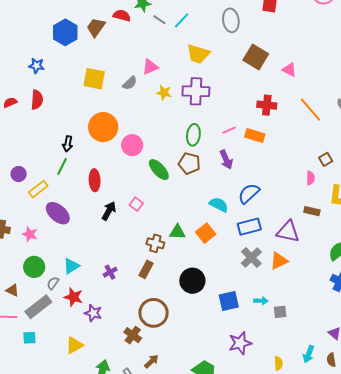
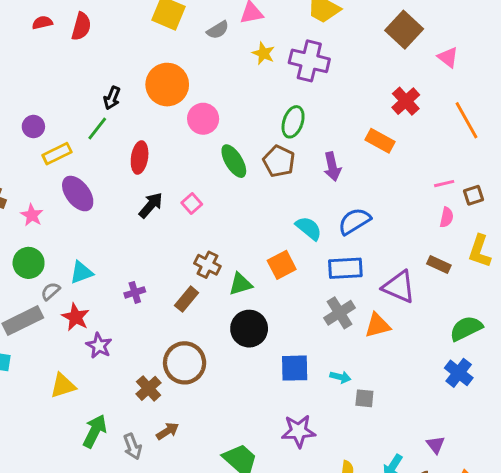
red cross: (267, 105) -> (406, 101), turned 30
pink line: (229, 130) -> (444, 184), moved
green triangle: (177, 232) -> (240, 284), moved, turned -30

